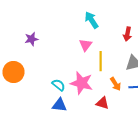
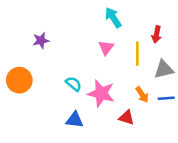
yellow line: (100, 61) -> (137, 54), moved
cyan semicircle: (58, 85) -> (73, 84), moved

